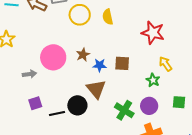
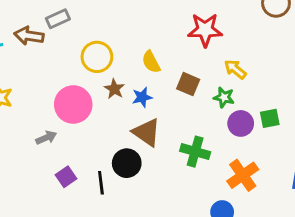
yellow circle: (80, 15) -> (97, 57), moved
yellow semicircle: (108, 17) -> (151, 62), moved
brown square: (122, 63) -> (188, 84), moved, turned 35
purple circle: (149, 106) -> (241, 123), moved
black line: (57, 114) -> (101, 183), turned -70

